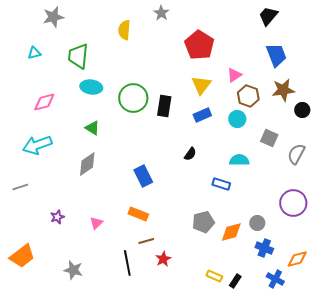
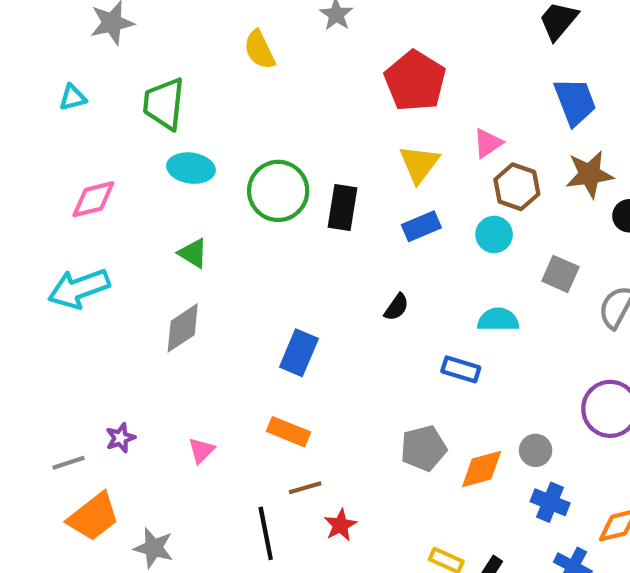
yellow semicircle: (124, 30) -> (259, 50), turned -30
blue rectangle: (143, 176) -> (299, 353), turned 50
gray line: (20, 187) -> (68, 463), moved
orange trapezoid: (22, 256) -> (93, 517), moved

